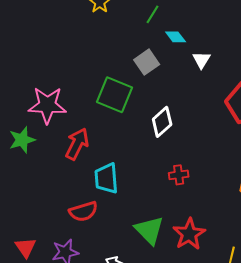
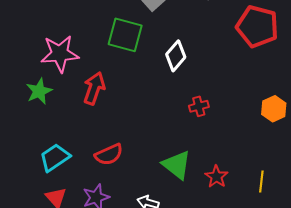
cyan trapezoid: (106, 178) -> (55, 158), moved, turned 68
red star: (189, 234) -> (216, 177), moved, size x0.7

